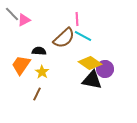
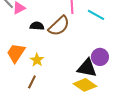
cyan line: (83, 36) -> (96, 15), moved
black semicircle: (39, 51) -> (37, 26), moved
yellow diamond: (90, 63) -> (85, 85), moved

